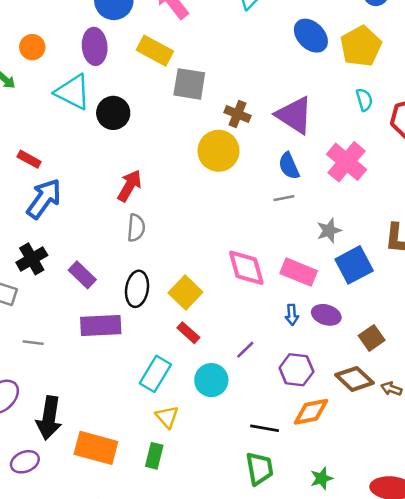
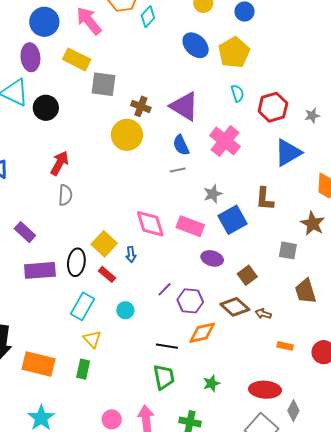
black ellipse: (137, 289) -> (76, 262), moved
blue arrow: (292, 315) -> (131, 254), moved
purple line: (245, 350) -> (165, 289), moved
cyan circle: (211, 380) -> (125, 310), size x0.7

